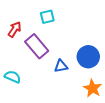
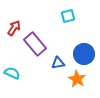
cyan square: (47, 17) -> (68, 16), moved
orange star: (92, 88) -> (77, 79), moved

